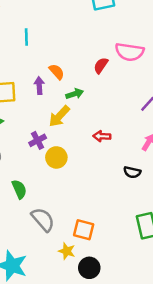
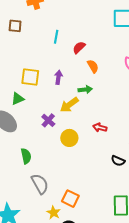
red semicircle: (101, 65) -> (79, 47), moved
orange semicircle: (57, 72) -> (93, 66), moved
purple cross: (38, 140) -> (48, 120), turned -32
yellow circle: (56, 157) -> (69, 138), moved

